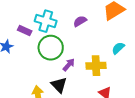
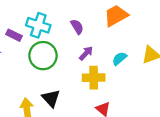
purple semicircle: (80, 21) -> (77, 27), turned 88
purple arrow: (69, 65) -> (86, 53), moved

